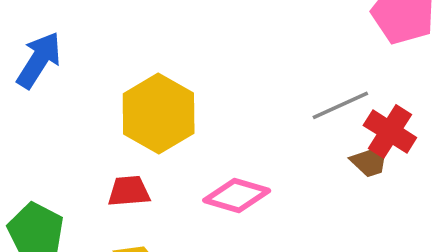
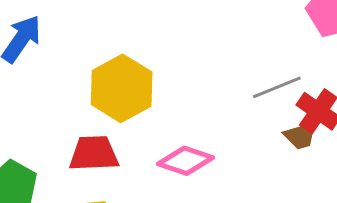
red trapezoid: (129, 191) -> (94, 153), size x1.4

